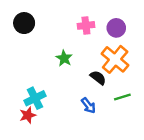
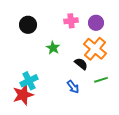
black circle: (24, 23) -> (28, 25), moved
red star: (28, 115) -> (23, 95), size x1.5

